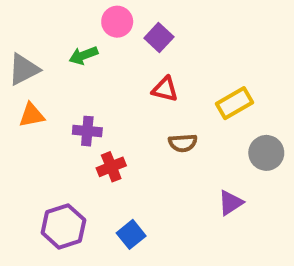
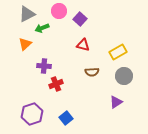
gray triangle: (24, 69) -> (27, 14), moved
orange triangle: (32, 115) -> (25, 44), moved, turned -32
gray circle: (266, 153) -> (124, 76), moved

